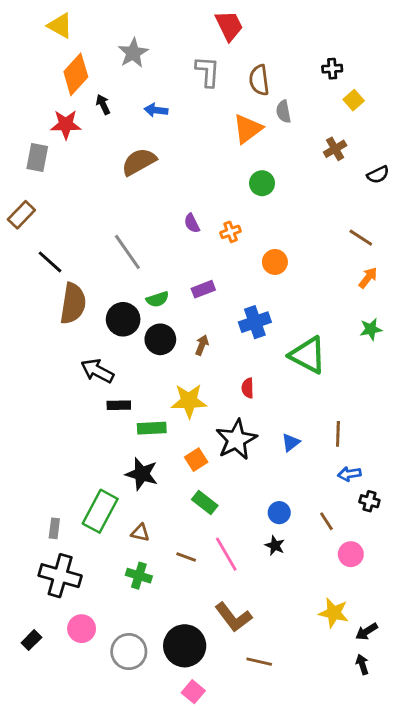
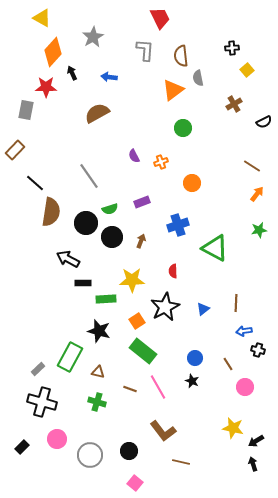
green rectangle: (205, 503) -> (143, 351), size x1.5
gray rectangle: (54, 528) -> (38, 369), turned 40
black circle: (185, 646) -> (129, 451), size x0.6

